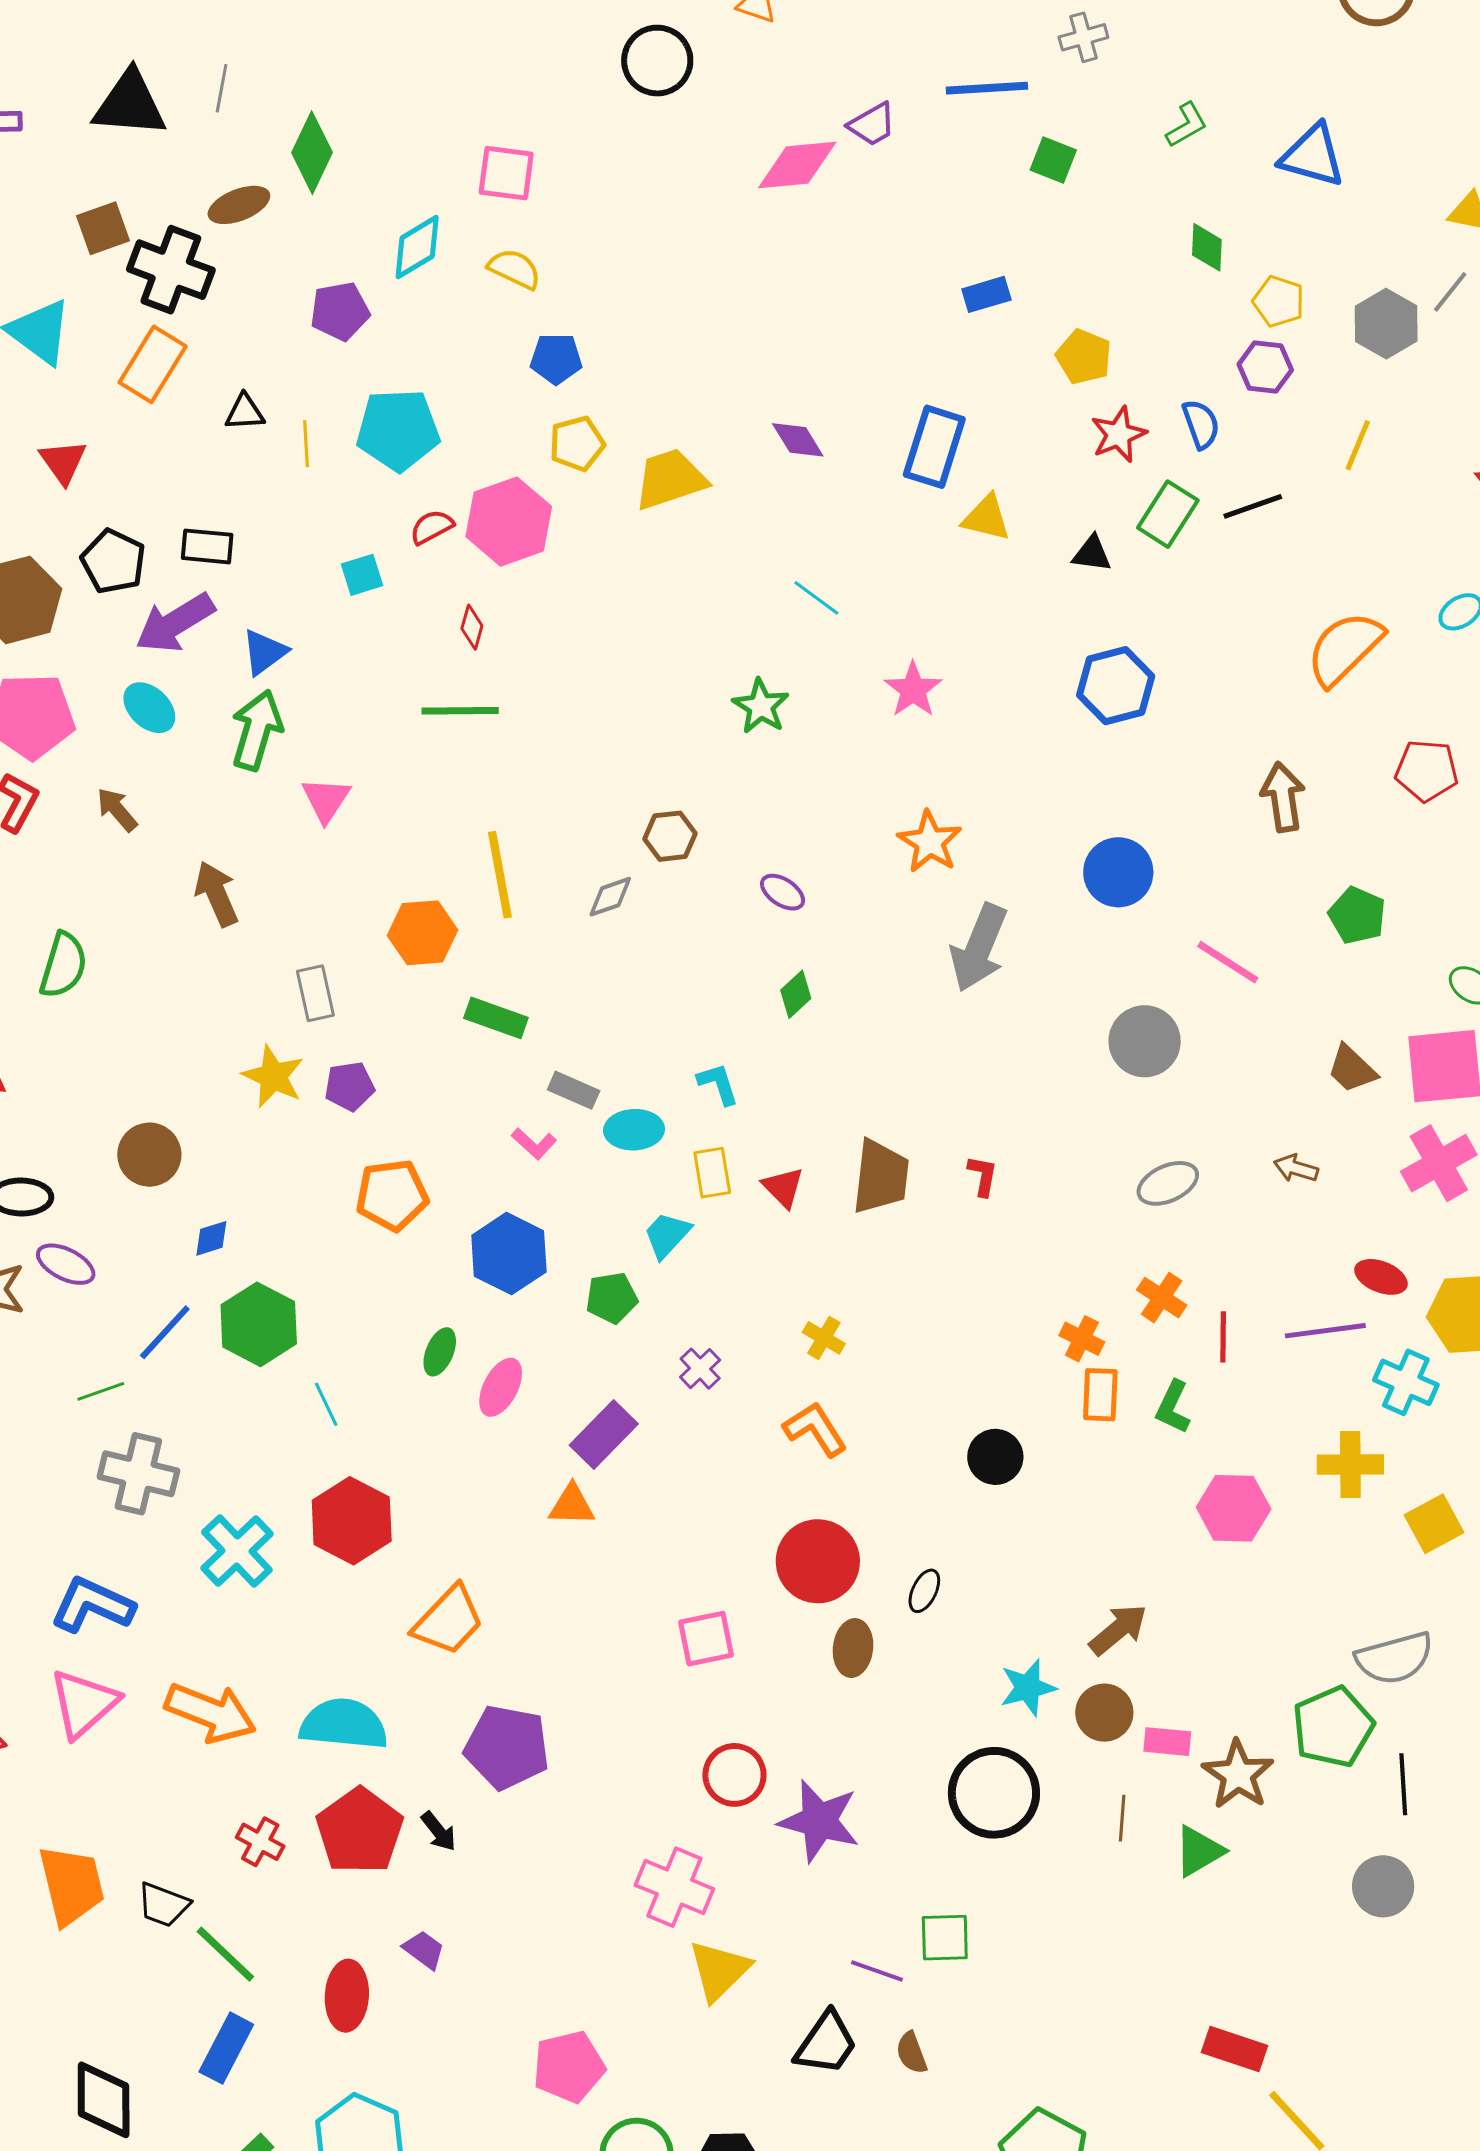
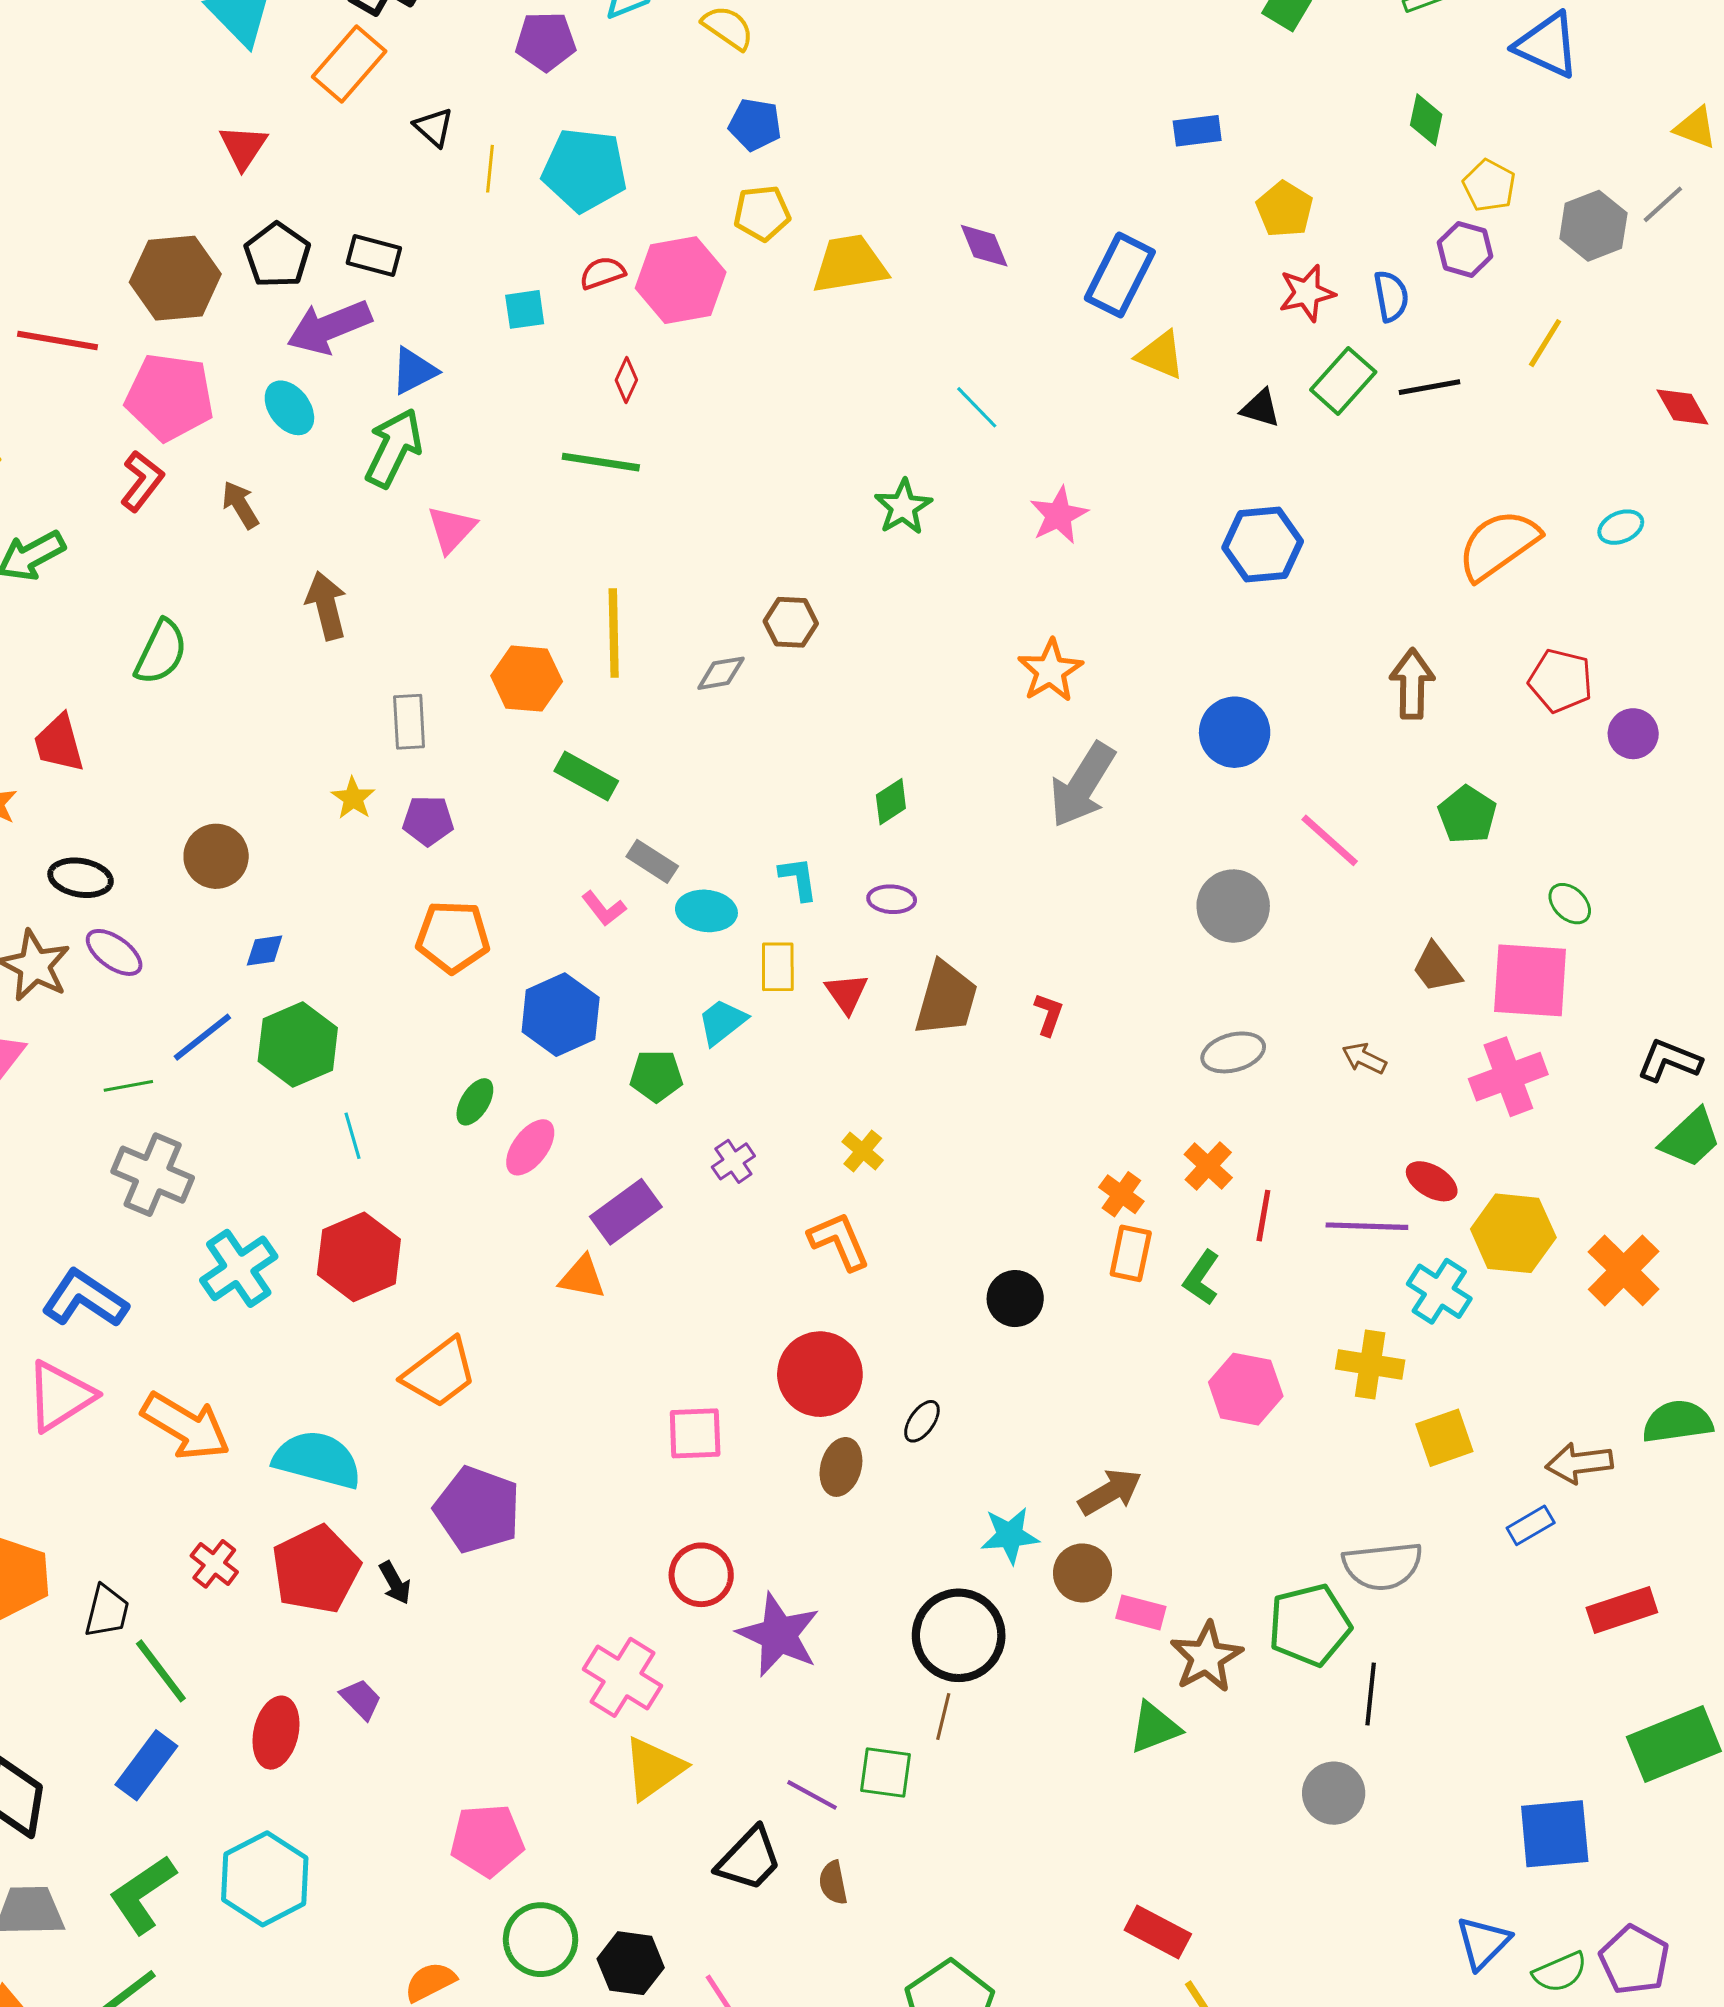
black triangle: (245, 412) -> (434, 127), turned 36
purple ellipse: (783, 892) -> (892, 899), moved, turned -39
yellow star: (273, 1076) -> (353, 798), size x0.7
brown line: (1122, 1818) -> (943, 1716), moved
black trapezoid: (163, 1905) -> (107, 1611), turned -106

